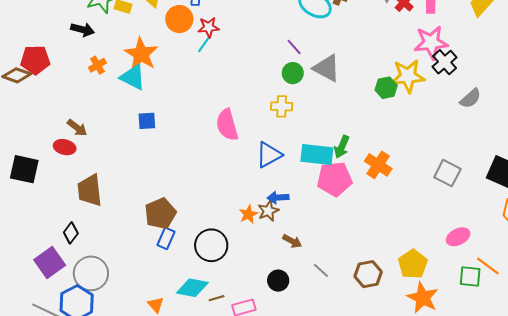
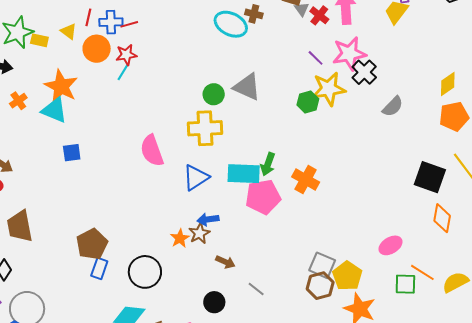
purple line: (294, 47) -> (316, 58), moved
yellow cross: (282, 106) -> (205, 128), size x1.6
gray square: (447, 173) -> (322, 265), moved
brown hexagon: (368, 274) -> (320, 286), moved

